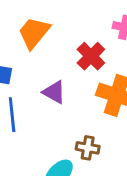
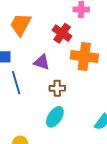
brown cross: (88, 148) -> (57, 88), moved

